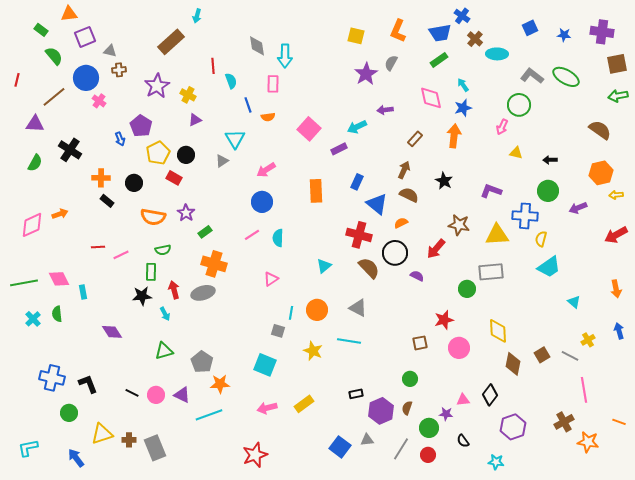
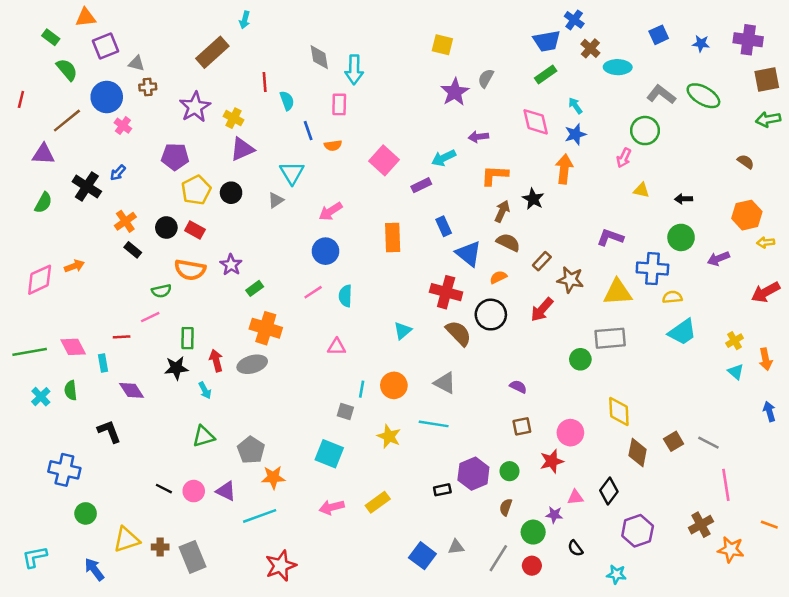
orange L-shape: (398, 31) -> (495, 175), moved, turned 70
purple triangle: (195, 120) -> (242, 149), size x1.5
purple pentagon: (141, 126) -> (175, 157), turned -30
brown semicircle: (600, 130) -> (746, 162), size x0.6
blue arrow: (120, 139) -> (118, 173), moved, turned 64
brown rectangle: (415, 139) -> (542, 261), moved
orange cross: (101, 178) -> (125, 221), turned -36
red rectangle: (174, 178) -> (195, 230), moved
black star: (444, 181) -> (533, 199), moved
blue rectangle: (357, 182) -> (444, 226), turned -49
yellow semicircle: (541, 239) -> (672, 297), turned 70
red line: (98, 247) -> (122, 337), moved
green semicircle: (163, 250) -> (161, 291), moved
purple semicircle: (417, 276) -> (518, 387), moved
pink triangle: (271, 279) -> (337, 347), turned 35
cyan triangle: (574, 302) -> (736, 372), moved
red star: (444, 320) -> (552, 461), moved
purple diamond: (112, 332) -> (132, 390), moved
yellow cross: (588, 340) -> (735, 341), moved
black L-shape: (88, 384) -> (109, 431), moved
purple hexagon: (381, 411) -> (473, 474), moved
red star: (255, 455) -> (281, 566), moved

